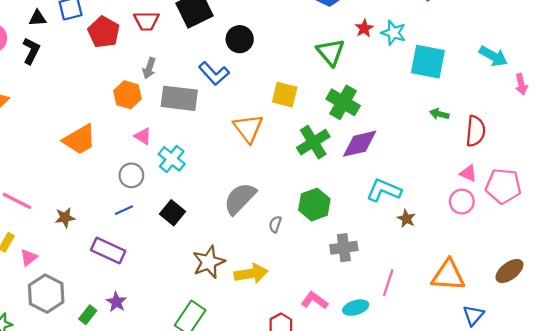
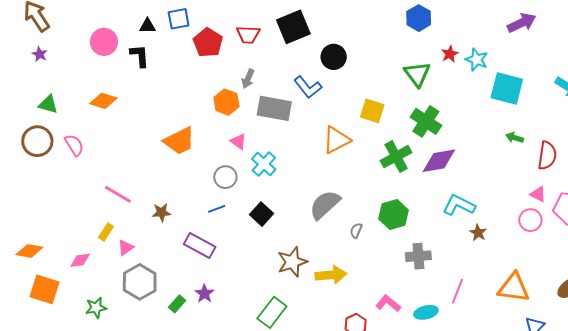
black L-shape: (31, 51) -> (140, 56), turned -35
orange triangle: (248, 128) -> (336, 140), turned 36

